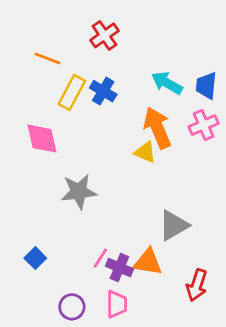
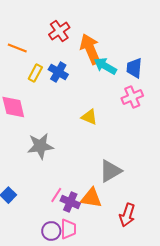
yellow rectangle: (72, 92) -> (35, 73), size x0.7
orange arrow: (157, 128) -> (90, 49), moved
purple circle: (72, 307) -> (51, 231), moved

